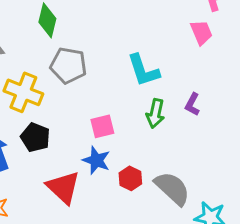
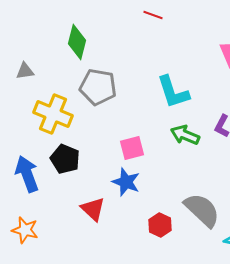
green arrow: (155, 113) -> (185, 135), turned 100
red hexagon: (130, 178) -> (160, 225), moved
red triangle: (63, 187) -> (93, 209), size x0.7

